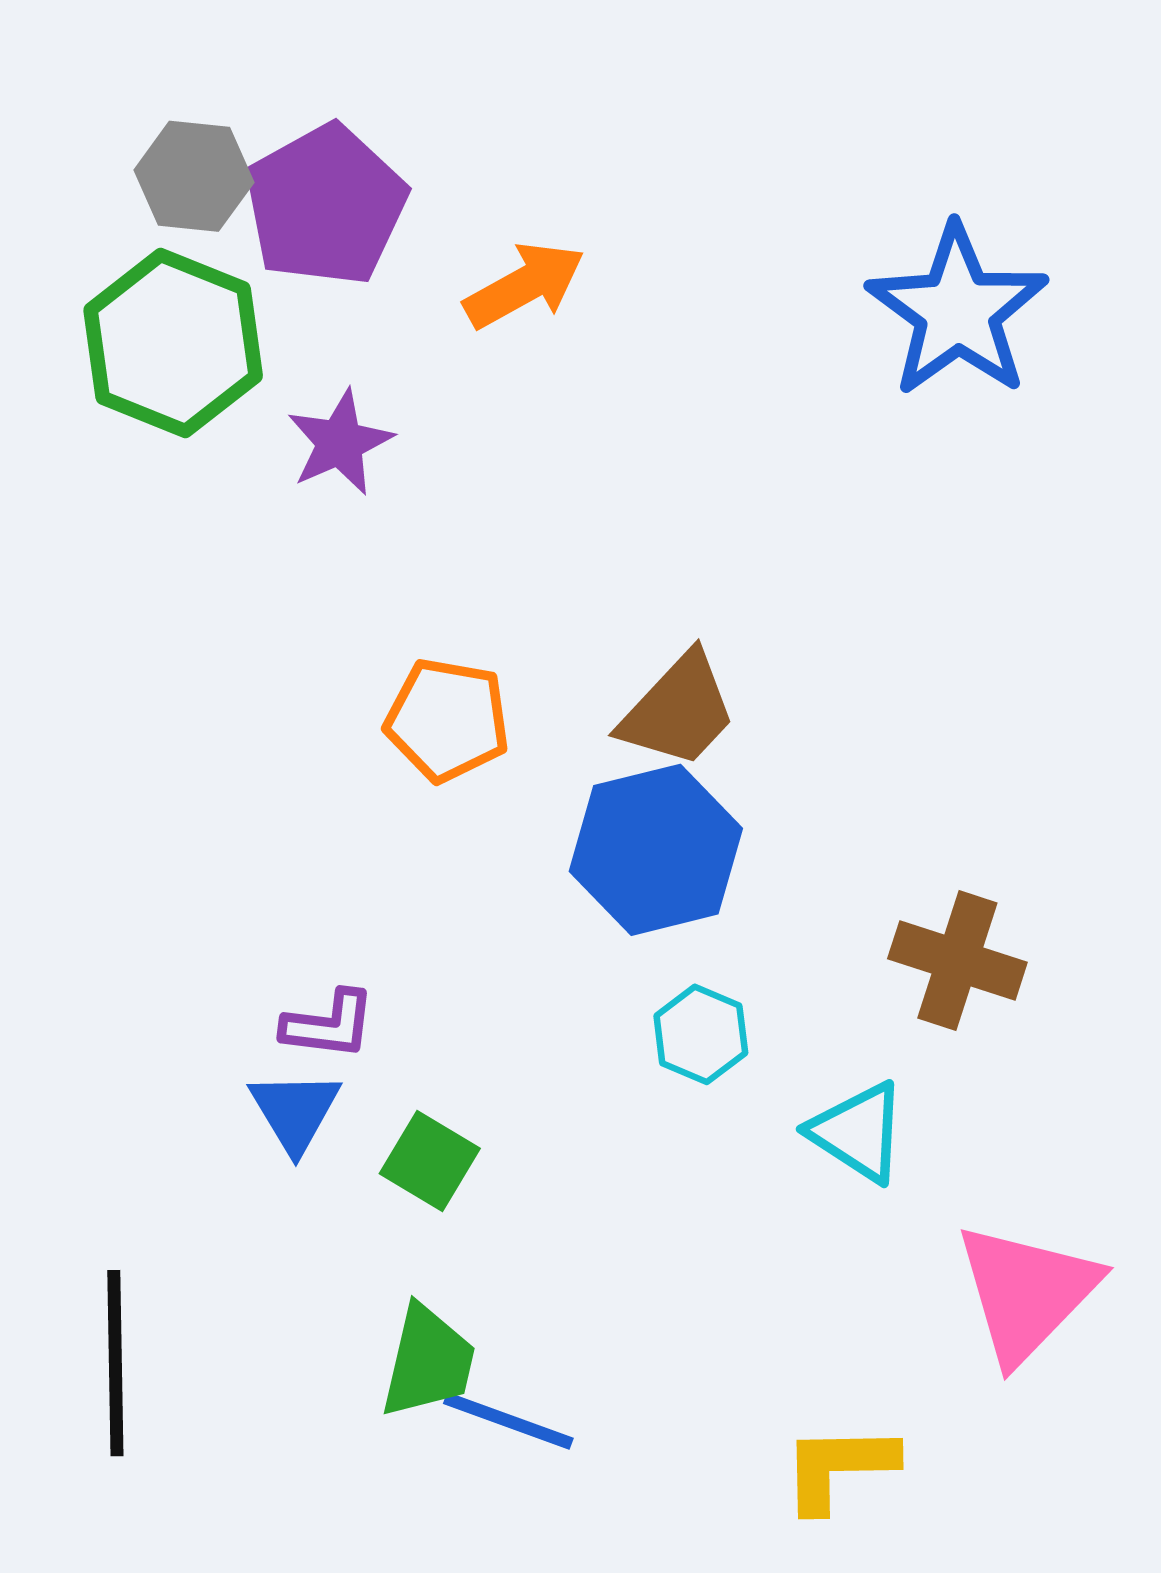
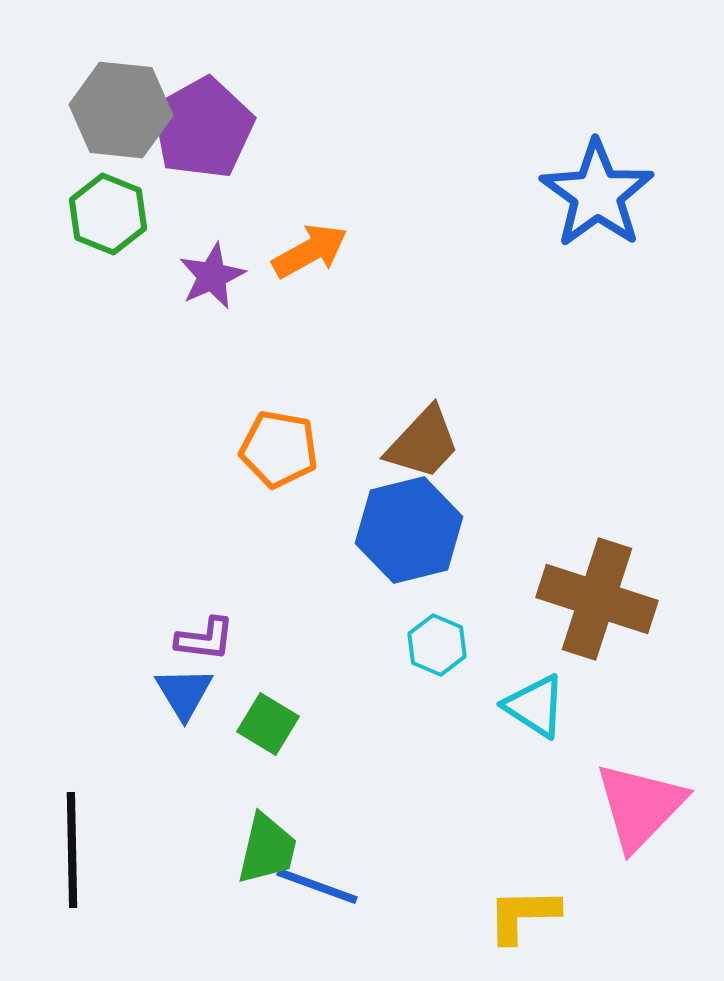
gray hexagon: (194, 176) -> (121, 110), size x1.4
orange arrow: (524, 285) -> (310, 251), moved
green hexagon: (173, 343) -> (108, 214), size x0.7
brown cross: (957, 961) -> (597, 599), size x1.4

